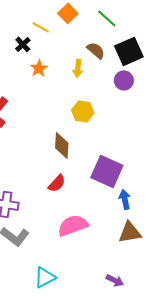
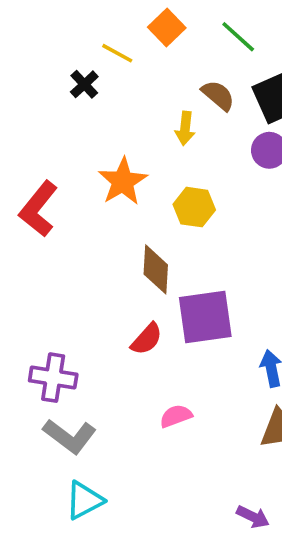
orange star: (39, 68) -> (123, 181), moved, size x1.5
purple square: (107, 171) -> (205, 317), moved, turned -32
pink semicircle: (73, 225) -> (176, 416), size x0.6
cyan triangle: (45, 277) -> (84, 500), moved

